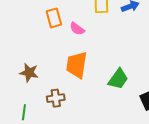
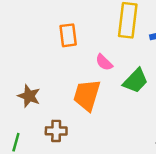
pink semicircle: (77, 29) -> (104, 62), moved
green trapezoid: (118, 79) -> (136, 81), moved

